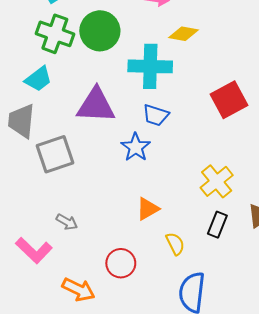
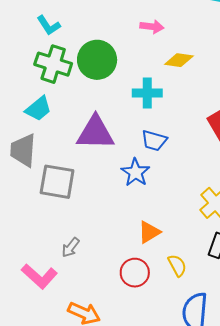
cyan cross: (150, 66) -> (147, 93), size x0.7
gray square: (55, 154) -> (57, 182), turned 30
gray arrow: (67, 222) -> (71, 247), turned 100
red circle: (121, 263) -> (135, 273), moved

